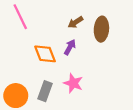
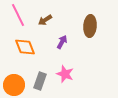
brown arrow: (76, 22) -> (45, 20), moved
orange diamond: (45, 54) -> (25, 47), moved

